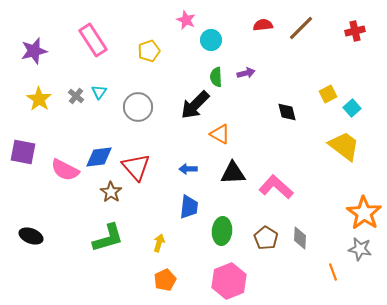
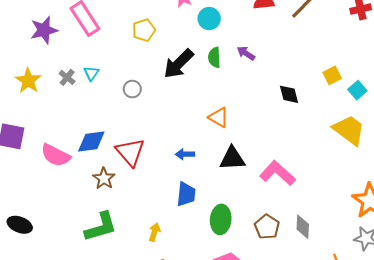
purple star: (34, 51) -> (44, 30), moved
purple arrow: (246, 73) -> (246, 53), turned -132
black arrow: (195, 105) -> (179, 64), moved
gray circle: (138, 107) -> (132, 89), size x0.6

